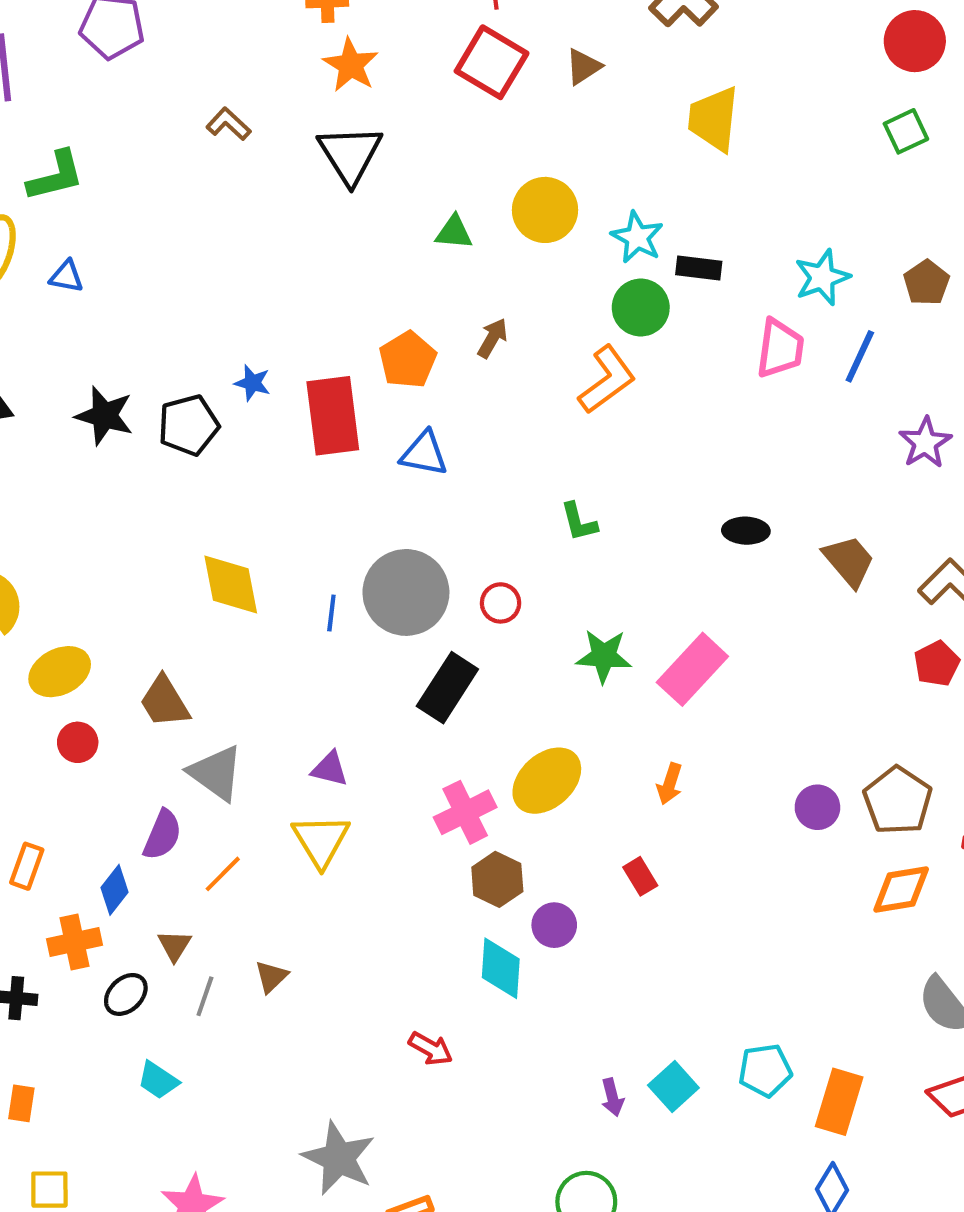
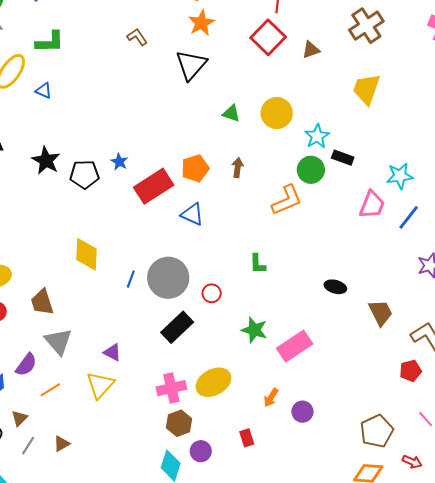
brown arrow: (493, 338) -> (238, 168), turned -36
red rectangle: (333, 416) -> (154, 186), turned 51
purple circle: (817, 807) -> (302, 412), moved

